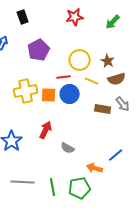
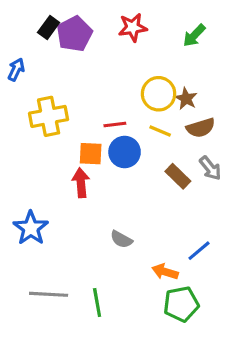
black rectangle: (23, 17) -> (49, 27), turned 56
purple pentagon: (39, 50) -> (74, 34), moved
yellow circle: (80, 60) -> (159, 94), moved
yellow cross: (26, 91) -> (49, 116), moved
brown rectangle: (103, 109) -> (178, 176), turned 35
red arrow: (46, 130) -> (81, 183), moved, turned -30
green pentagon: (80, 188) -> (181, 304), moved

